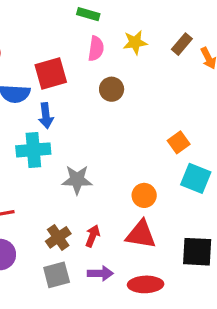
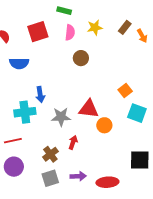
red square: (51, 73) -> (38, 32), moved
blue arrow: (46, 116) -> (40, 95), moved
cyan cross: (33, 150) -> (25, 112), moved
red triangle: (141, 234) -> (89, 109), moved
red arrow: (93, 236) -> (73, 142), moved

